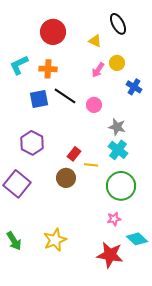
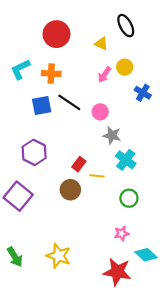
gray star: (117, 127) -> (112, 135), moved
green circle: (121, 186) -> (129, 198), size x0.6
yellow star: (55, 240) -> (59, 256), turned -30

